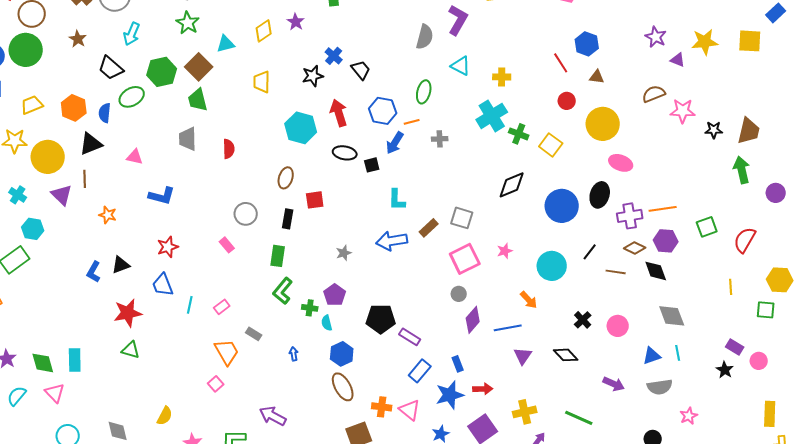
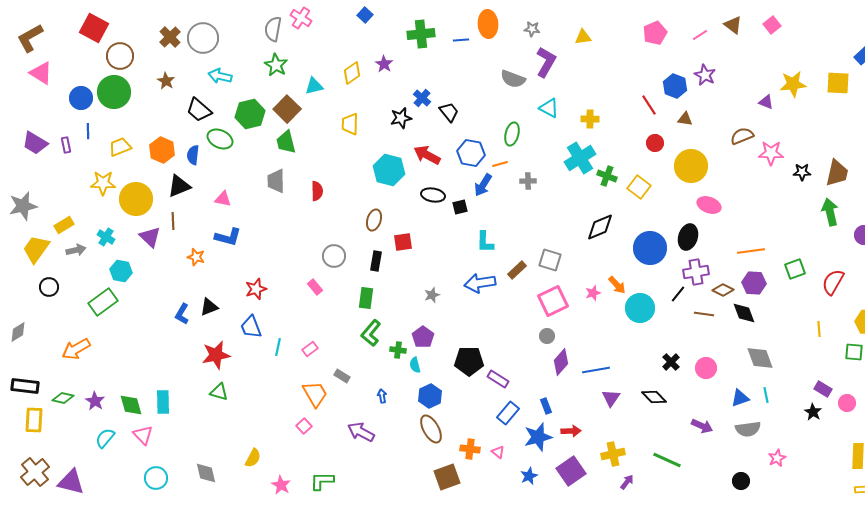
cyan arrow: (132, 34) -> (220, 76), turned 80
gray semicircle: (425, 37) -> (513, 79), turned 95
purple star: (656, 37) -> (705, 75), moved
green ellipse: (132, 97) -> (220, 139), turned 55
red arrow: (339, 113) -> (427, 155), turned -44
blue L-shape: (162, 196) -> (228, 237), moved
purple cross: (630, 216) -> (696, 272), moved
orange arrow: (529, 300) -> (617, 285), moved
pink triangle: (410, 410) -> (498, 452), size x0.6
purple arrow: (273, 416) -> (361, 432), moved

